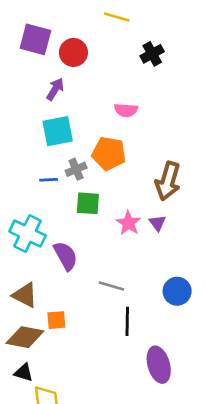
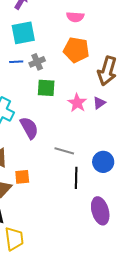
orange pentagon: (109, 153) -> (76, 50), moved
blue line: (49, 180) -> (16, 62), moved
purple triangle: (157, 223) -> (99, 103), turned 32
blue circle: (177, 291) -> (103, 162), moved

